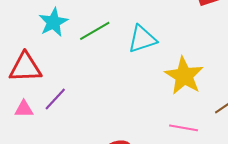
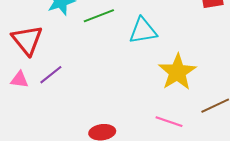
red triangle: (25, 67) -> (27, 40), turned 44

